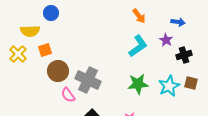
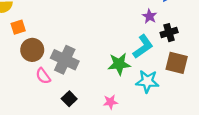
cyan L-shape: (138, 46) -> (143, 47), moved
brown square: (191, 83) -> (177, 63), size x1.5
cyan star: (169, 86) -> (147, 81), moved, turned 30

